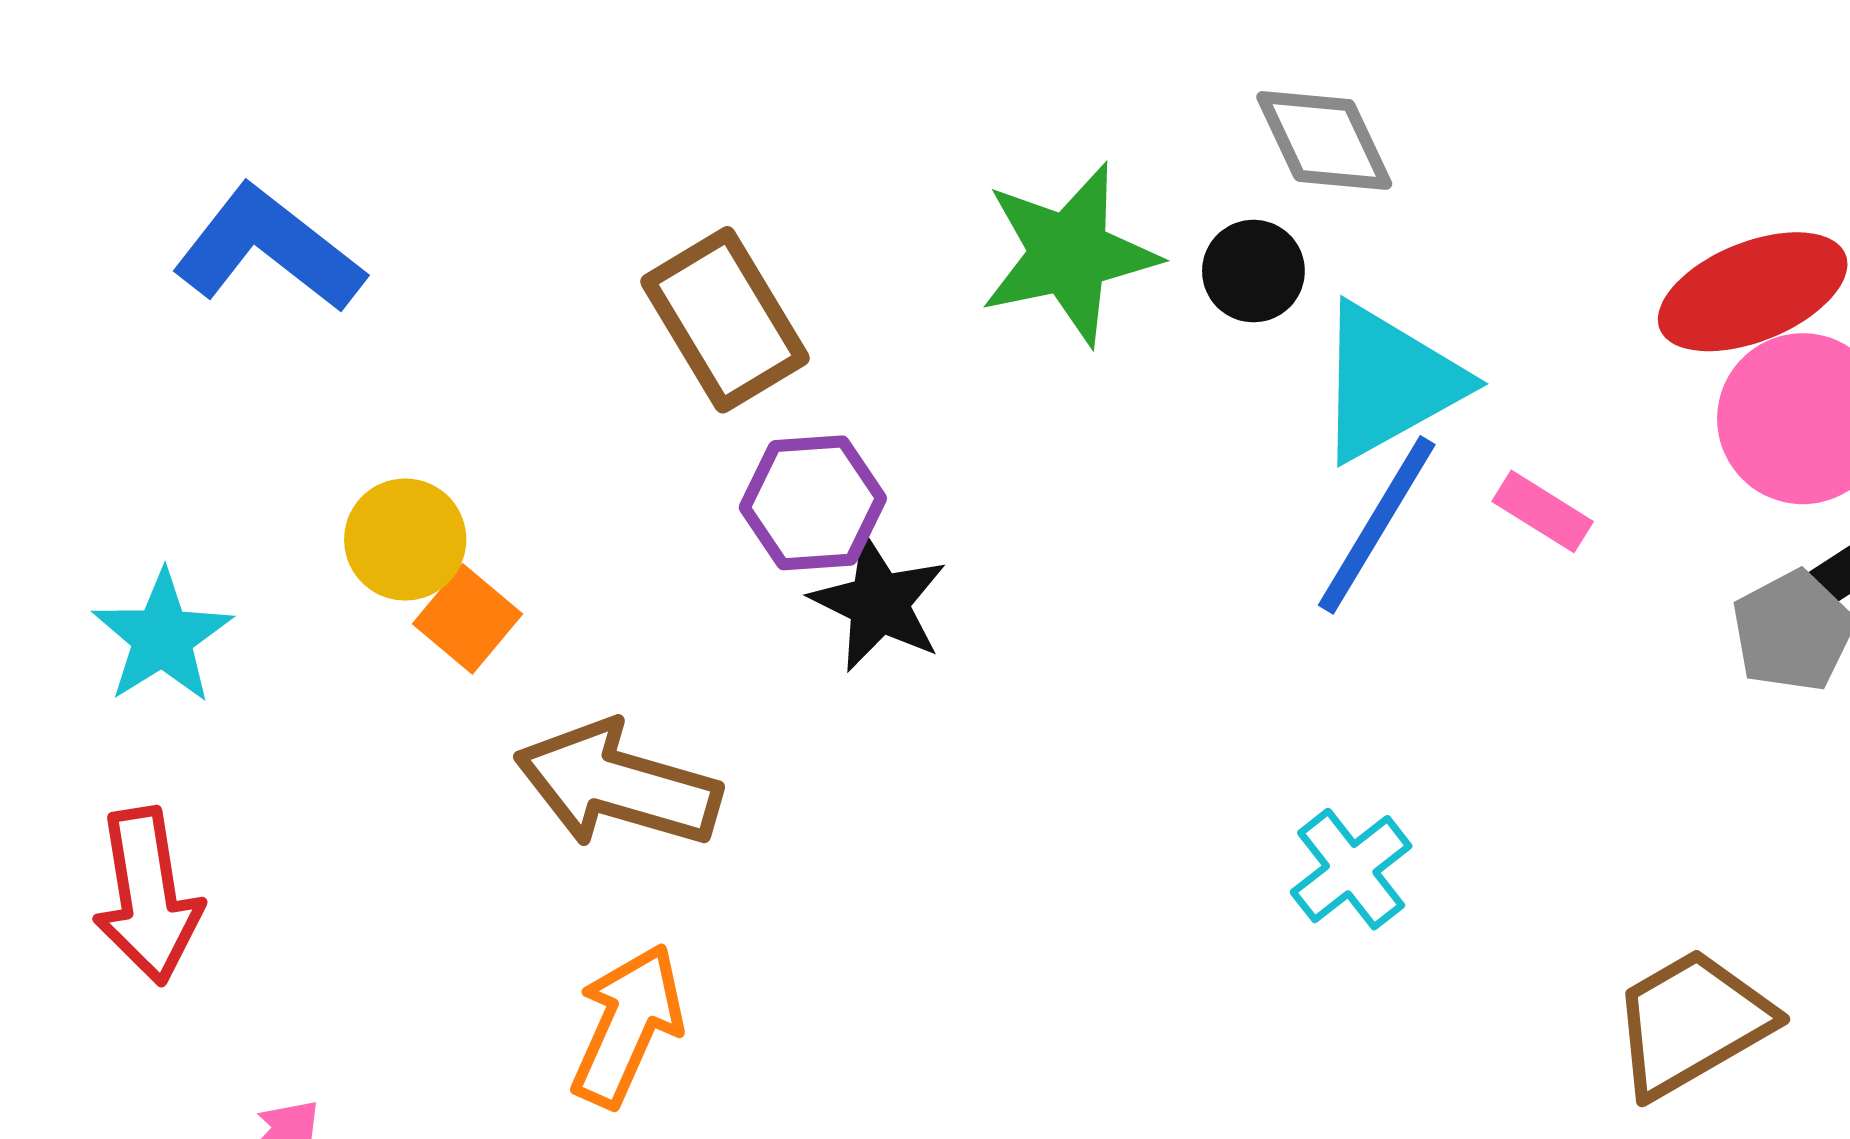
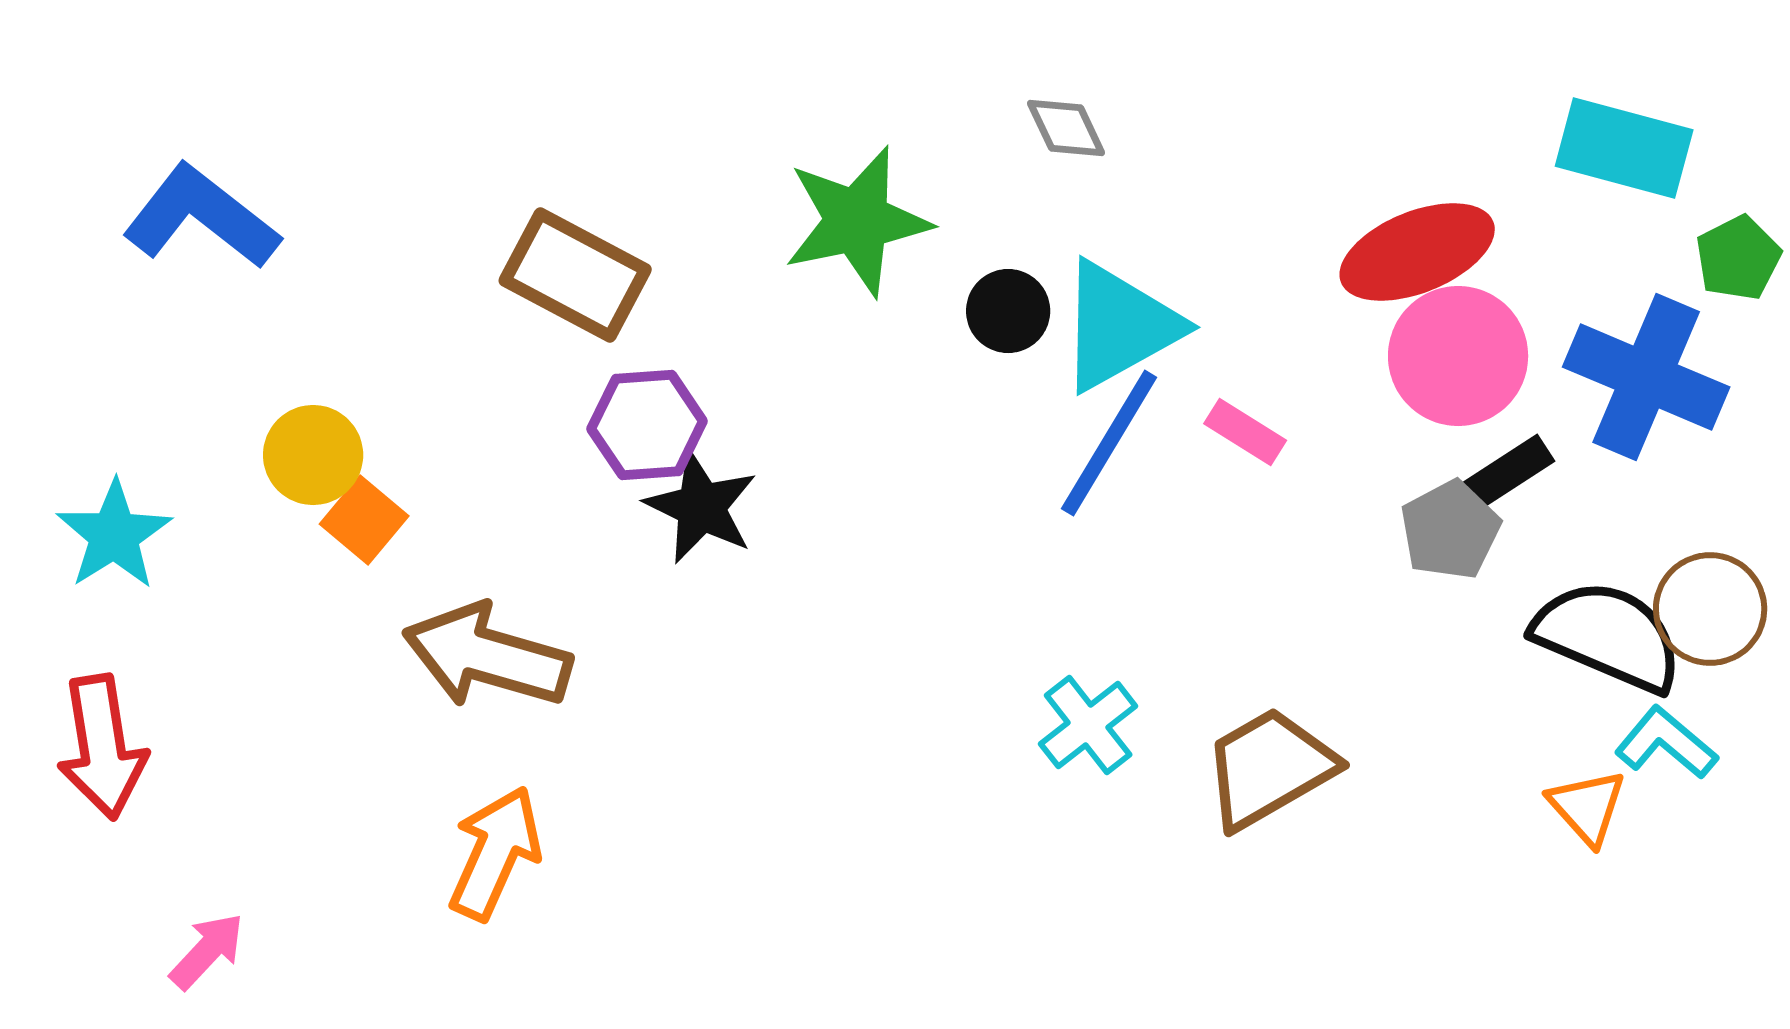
gray diamond: (1324, 140) -> (1066, 128), size x0.7
black circle: (1253, 271) -> (1008, 311), moved
brown rectangle: (725, 320) -> (575, 275), turned -31
brown trapezoid: (1692, 1023) -> (1269, 768), moved

